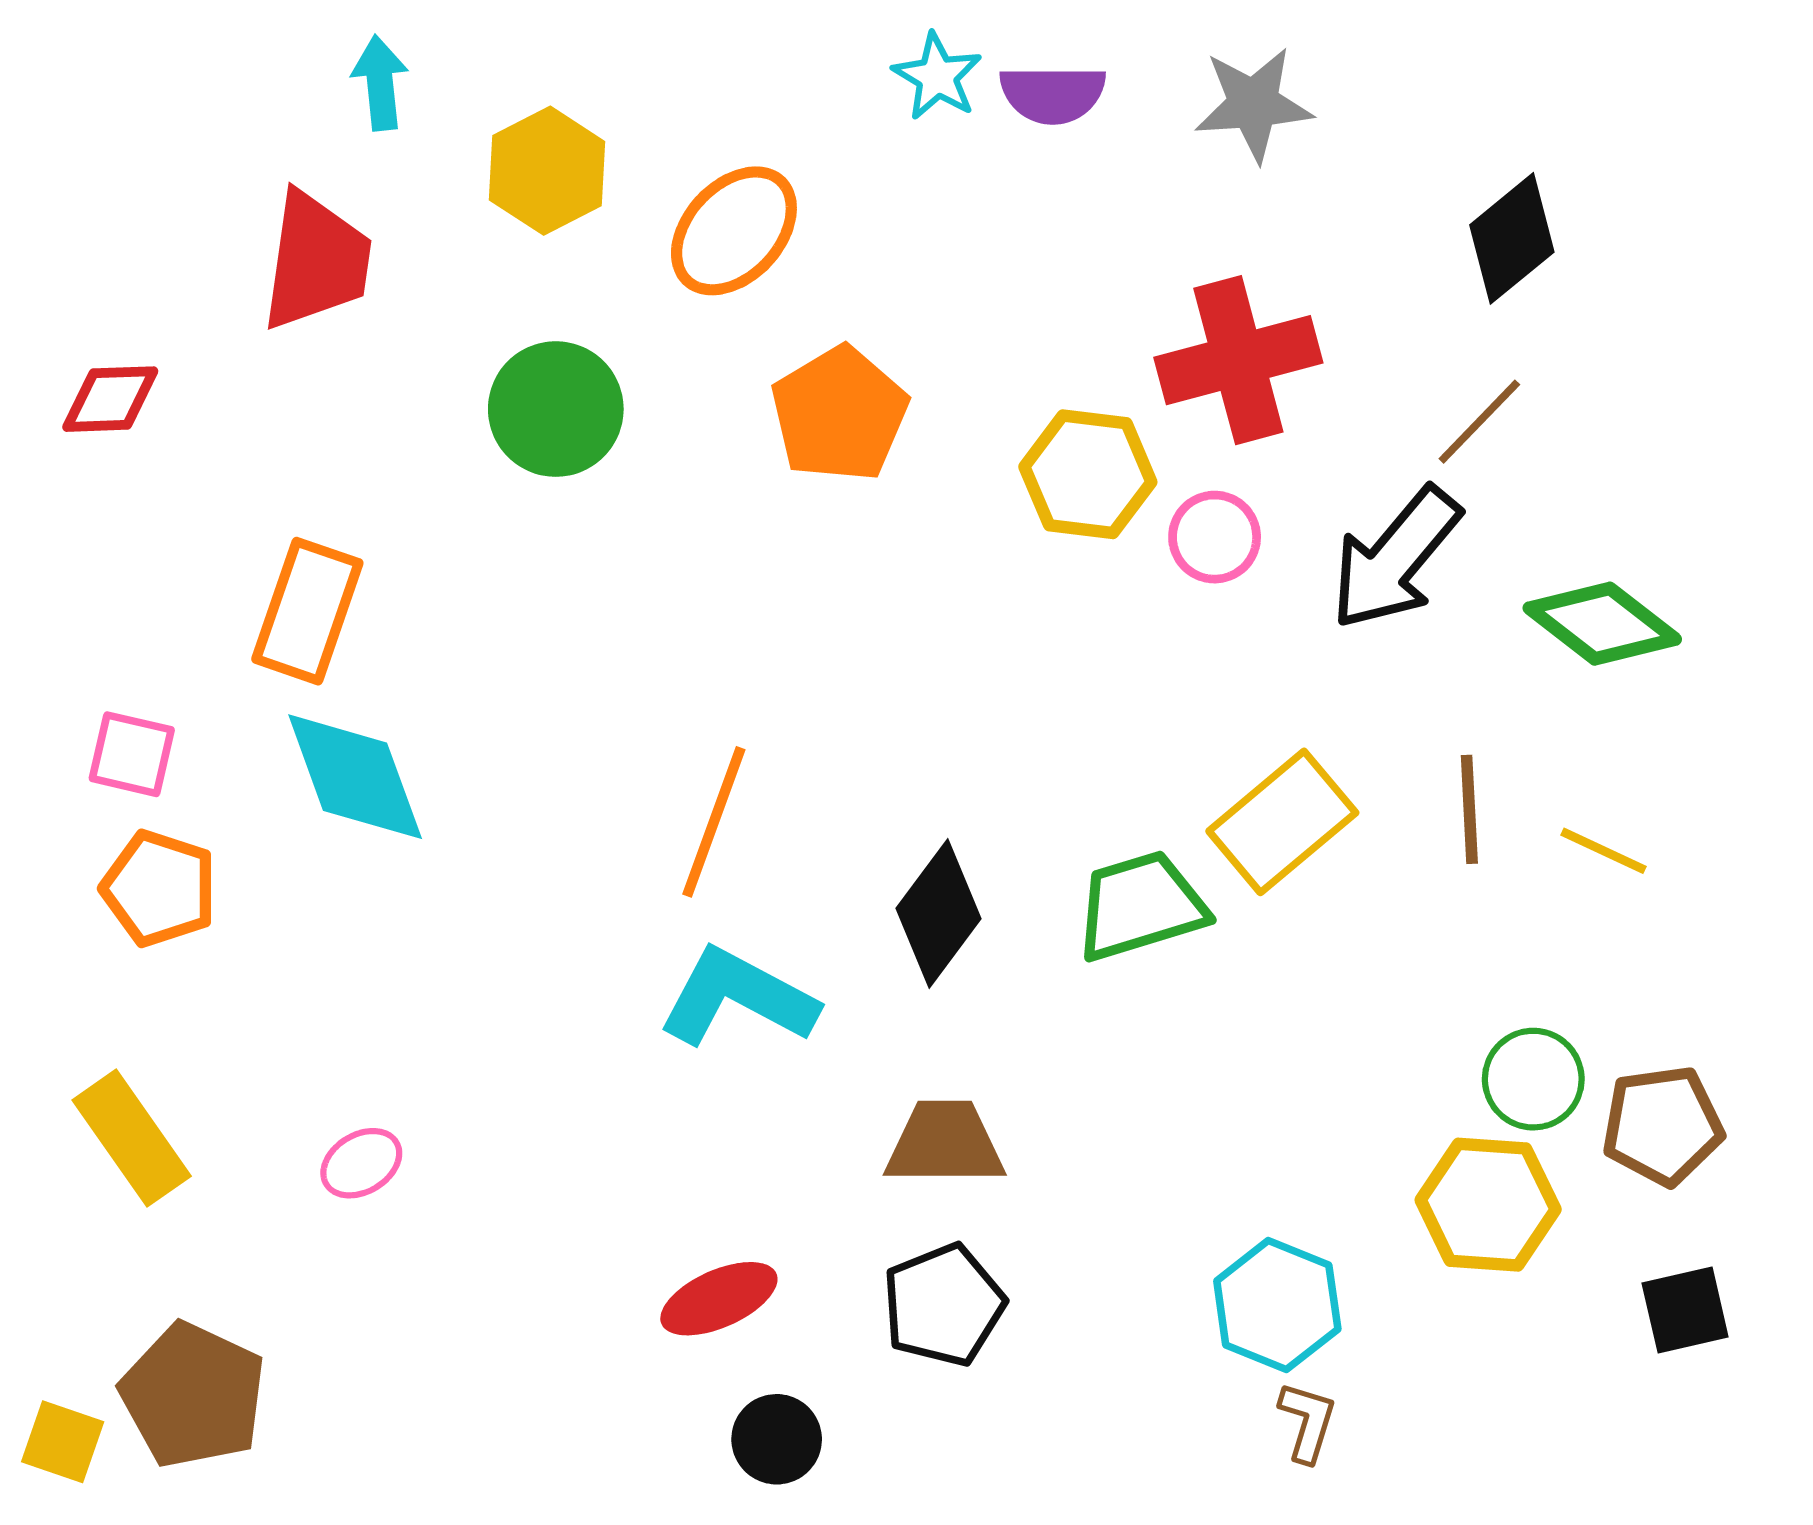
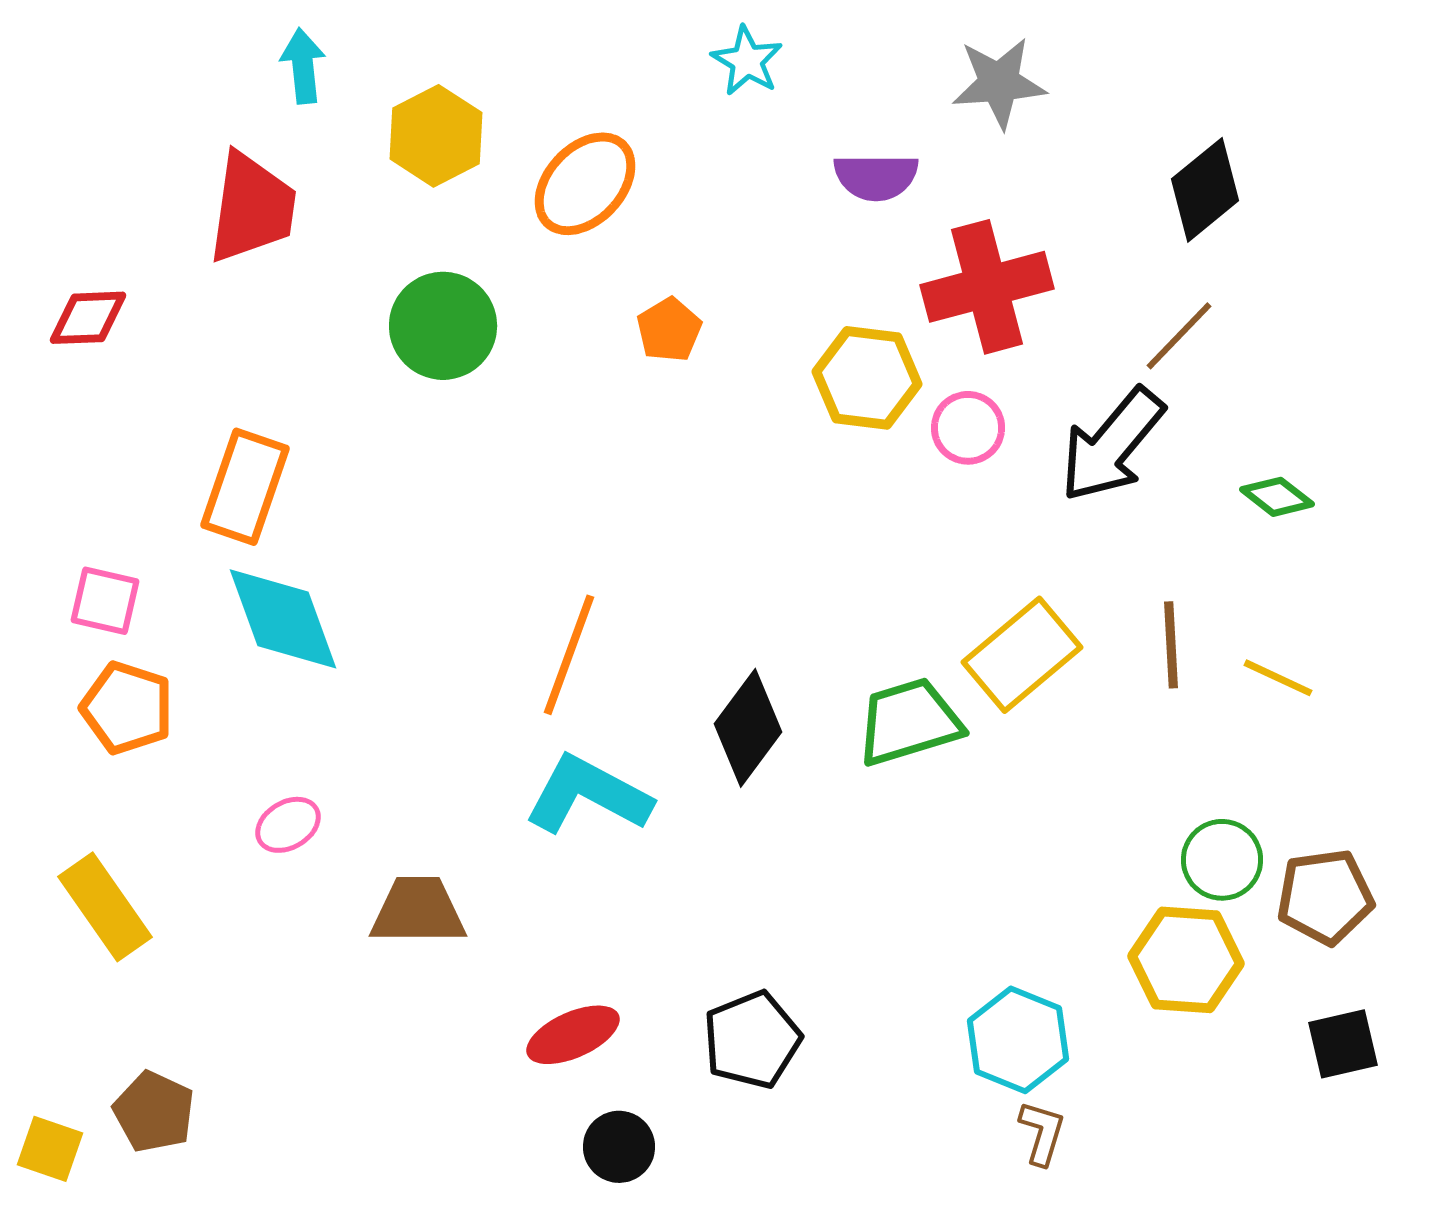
purple semicircle: (1053, 94) -> (876, 177), moved
orange pentagon: (839, 414) -> (669, 330), size x0.6
green diamond: (1602, 624) -> (1277, 497), size x0.6
brown trapezoid: (945, 1143) -> (418, 911), moved
pink ellipse: (361, 1163) -> (288, 825), moved
brown pentagon: (193, 1395) -> (154, 1112), size x0.7

